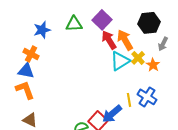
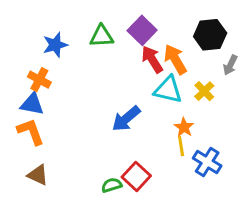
yellow cross: (138, 58) -> (204, 91), moved
cyan triangle: (120, 61) -> (168, 90), turned 45
orange star: (153, 65) -> (184, 127), moved
blue cross: (147, 97) -> (207, 162), moved
blue arrow: (112, 114) -> (126, 119), moved

